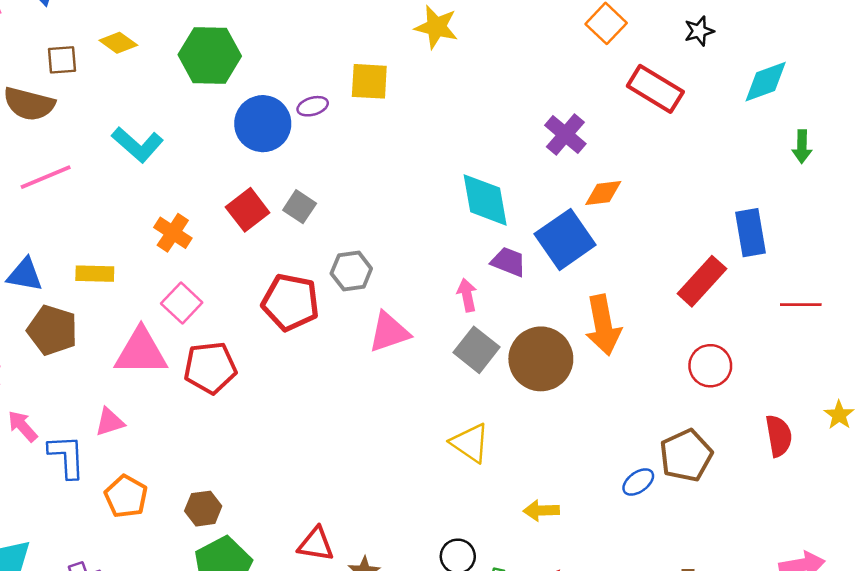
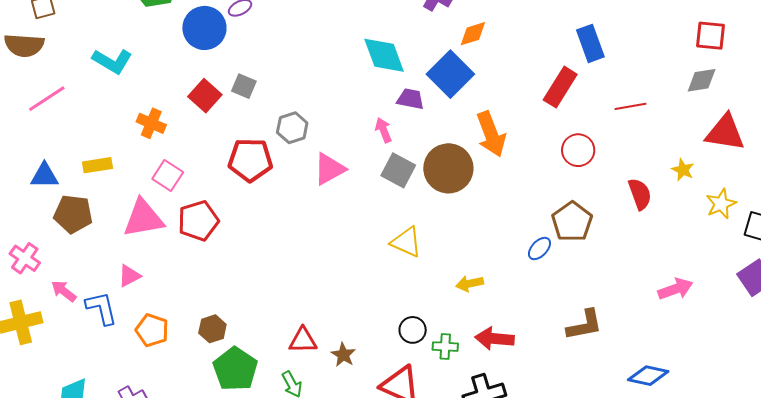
red line: (801, 305) -> (631, 106), moved

